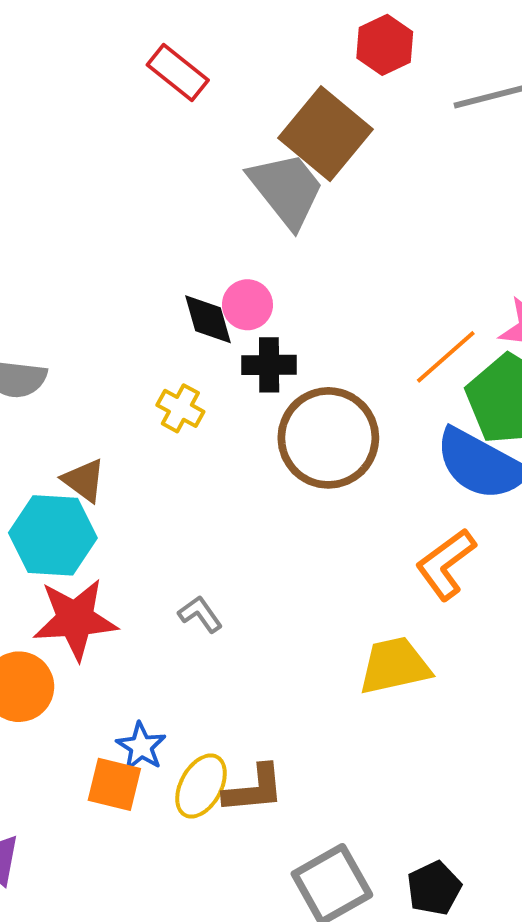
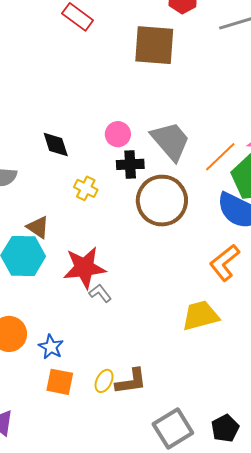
brown square: (326, 134) -> (154, 45), turned -33
gray trapezoid: (286, 190) -> (170, 141), moved
black diamond: (208, 319) -> (56, 144), moved
red star: (75, 619) -> (84, 268), moved
blue star: (141, 746) -> (51, 347), moved
yellow ellipse: (201, 786) -> (104, 381), size x0.7

